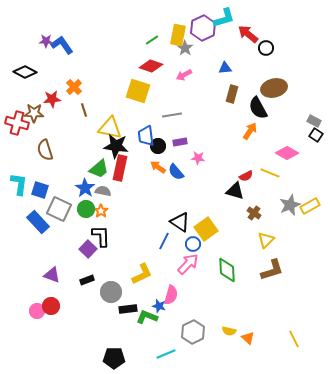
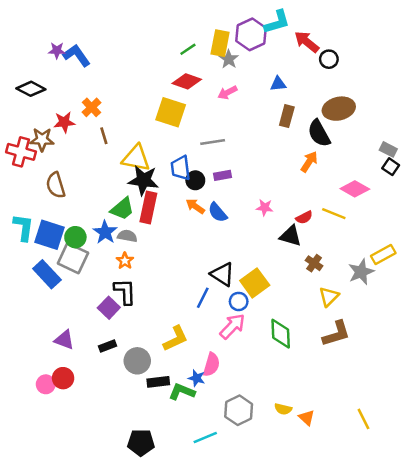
pink star: (198, 158) -> (265, 208), moved
blue square: (40, 190) -> (49, 235), size x1.4
gray star: (290, 205) -> (361, 272), moved
green circle: (86, 209) -> (75, 237), moved

